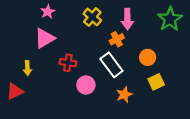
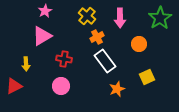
orange cross: (117, 39) -> (97, 37), moved
orange circle: (148, 57) -> (139, 44), moved
pink circle: (86, 85) -> (61, 86), moved

